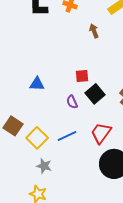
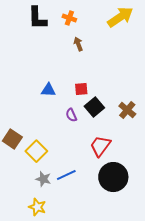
brown arrow: (94, 31) -> (78, 44), moved
blue triangle: (37, 84) -> (48, 90), moved
blue line: (67, 136) -> (66, 175), moved

